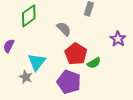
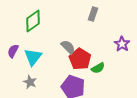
gray semicircle: (64, 29) -> (68, 47), moved
cyan triangle: (37, 62) -> (33, 57), moved

